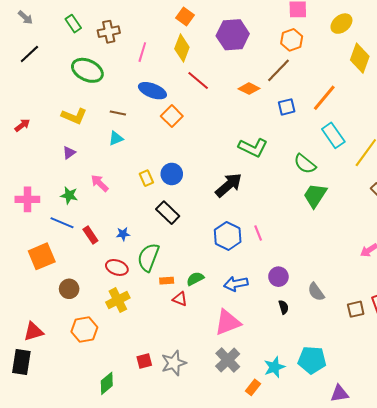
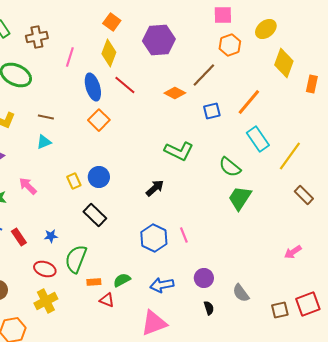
orange hexagon: (292, 40) -> (230, 45), moved
blue ellipse: (152, 91) -> (93, 87), moved, turned 52
black arrow: (229, 185) -> (155, 188), size x0.7

